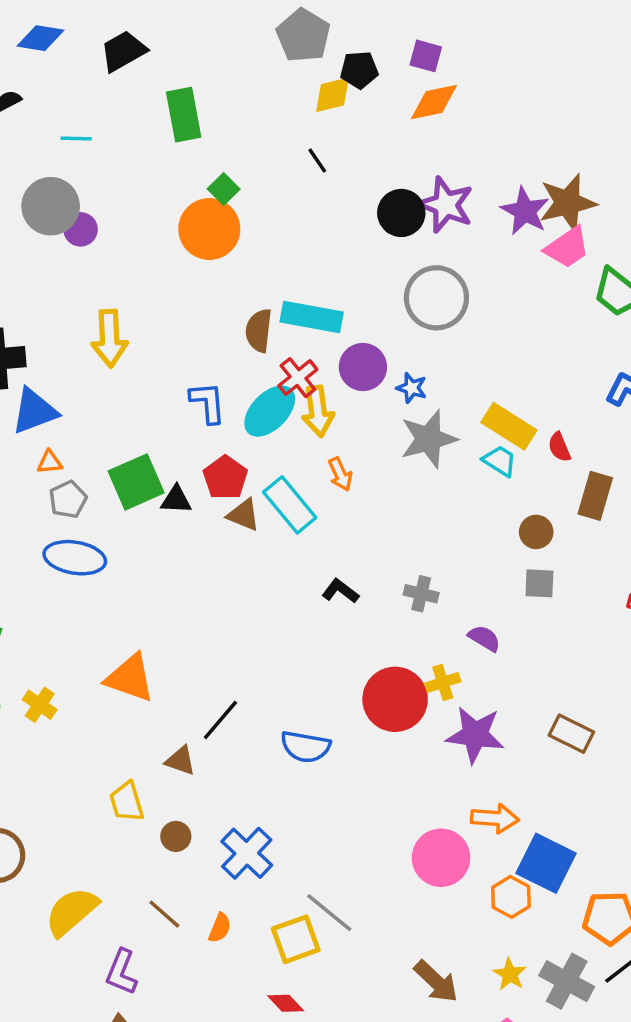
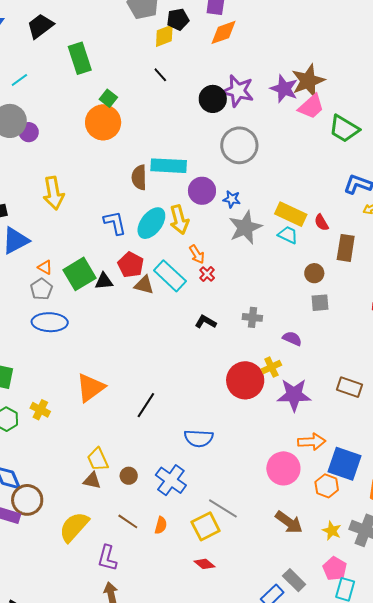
cyan line: (76, 138) -> (19, 80), turned -30
red cross: (298, 378) -> (207, 274), moved, size x0.7
orange triangle: (50, 462) -> (45, 267), moved, turned 42
orange triangle: (130, 678) -> (90, 388), turned -48
blue semicircle: (305, 747) -> (199, 438), moved
brown triangle: (180, 761) -> (92, 481), moved
brown arrow: (436, 982) -> (289, 522), moved

